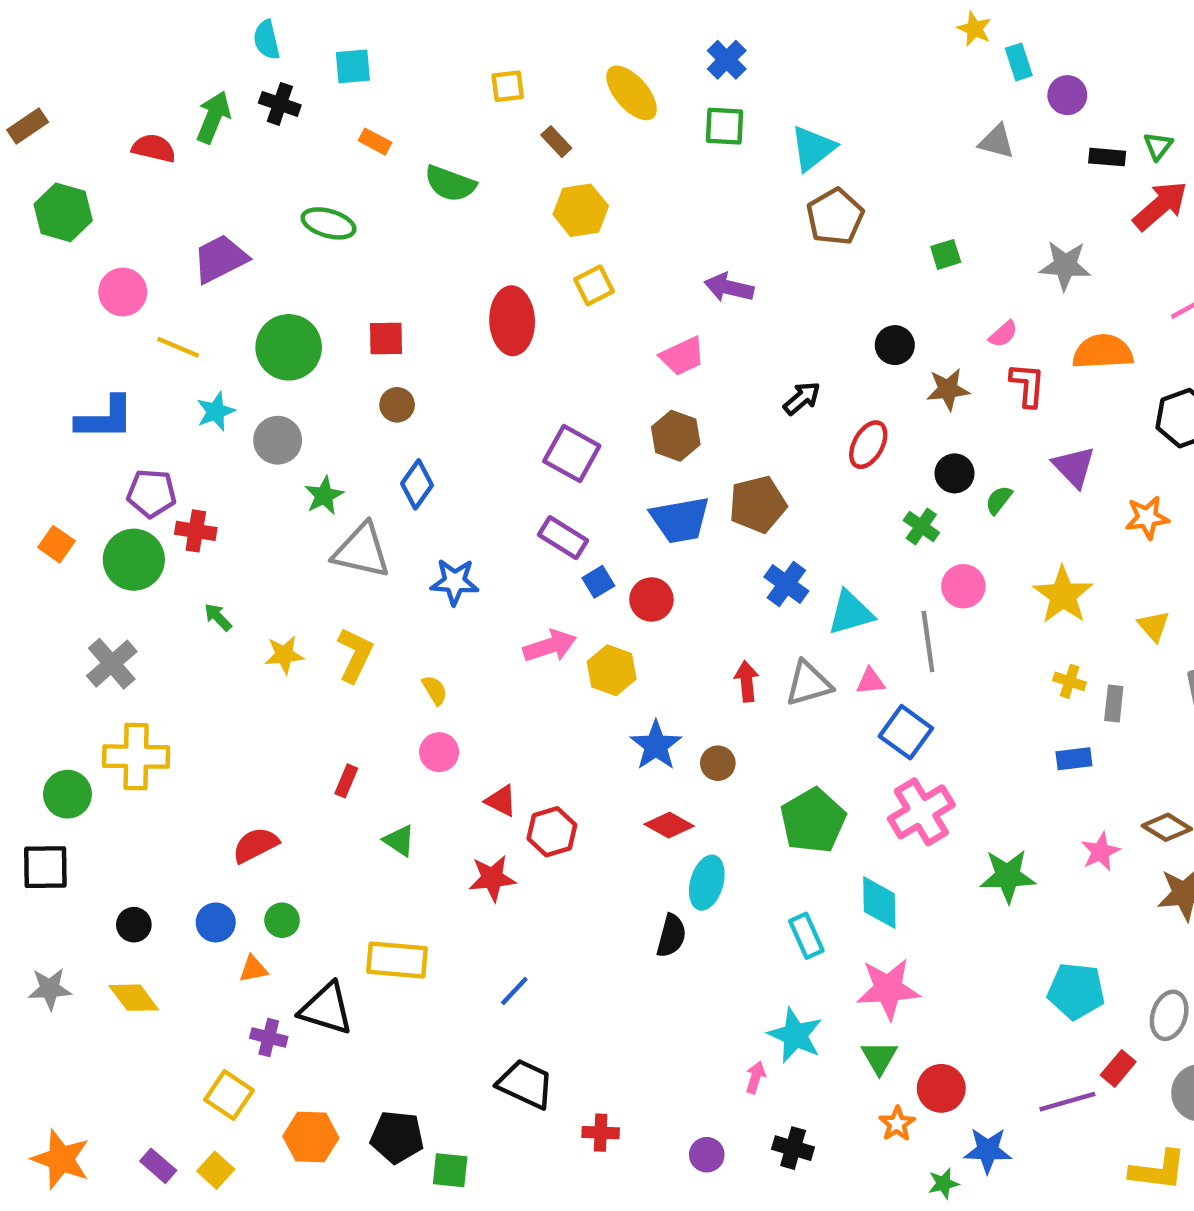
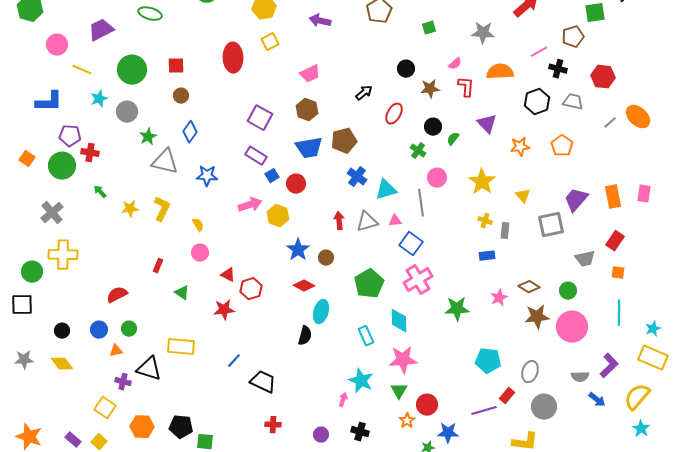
purple arrow: (729, 288) -> (320, 21), moved
black trapezoid: (525, 1084) -> (263, 382), moved

